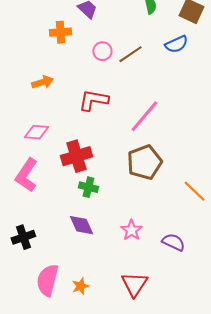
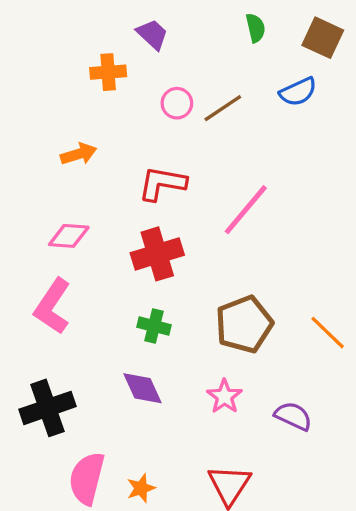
red cross: (76, 156) -> (157, 254), moved
brown pentagon: (144, 162) -> (244, 324), moved
black cross: (23, 237) -> (48, 408), size x1.4

